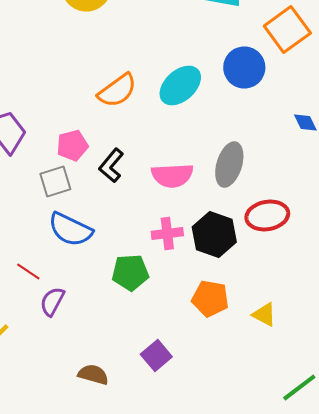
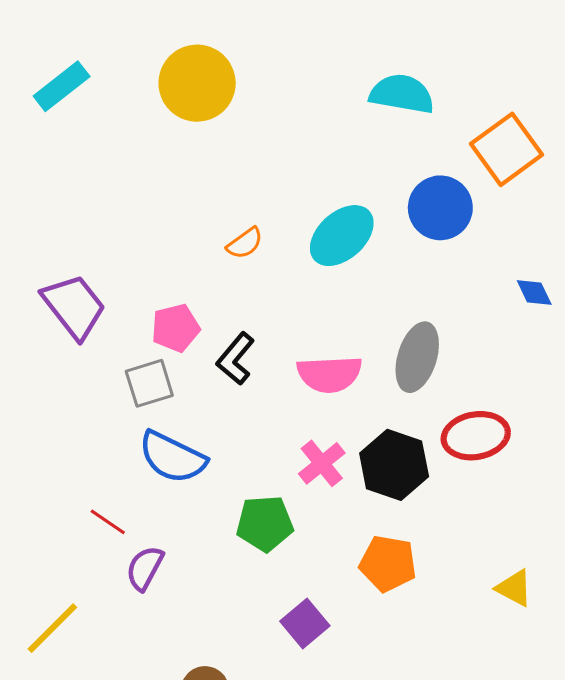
orange semicircle: (117, 90) -> (245, 243), size x0.6
pink cross: (167, 234) -> (322, 463), turned -32
yellow triangle: (264, 314) -> (514, 588), moved
purple square: (156, 356) -> (305, 623), moved

